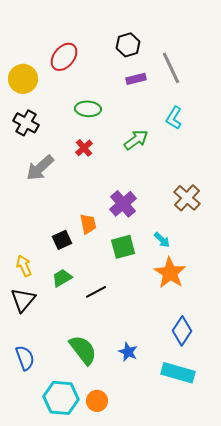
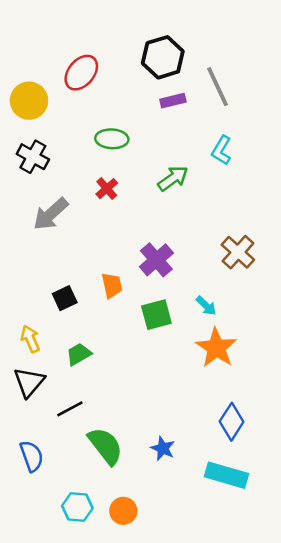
black hexagon: (128, 45) -> (163, 57), size x1.4
black square: (62, 240) -> (65, 298), moved
black line: (96, 292) -> (70, 409), moved
cyan hexagon: (61, 398) -> (77, 507), size x0.7

